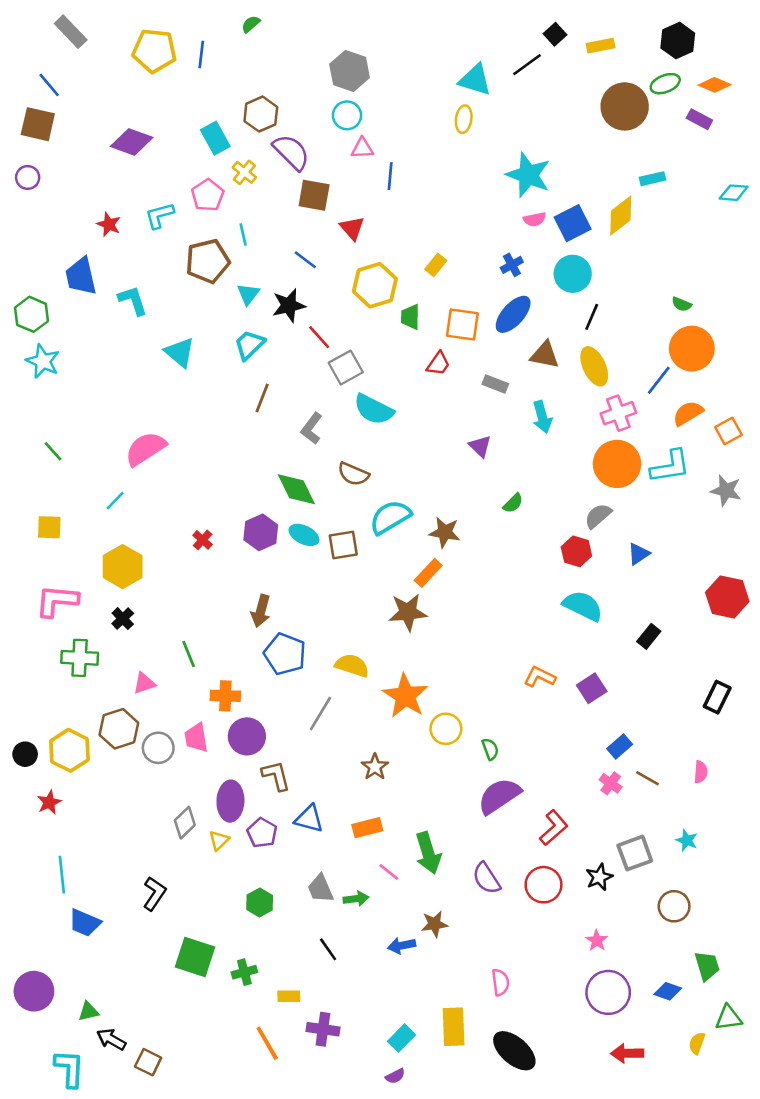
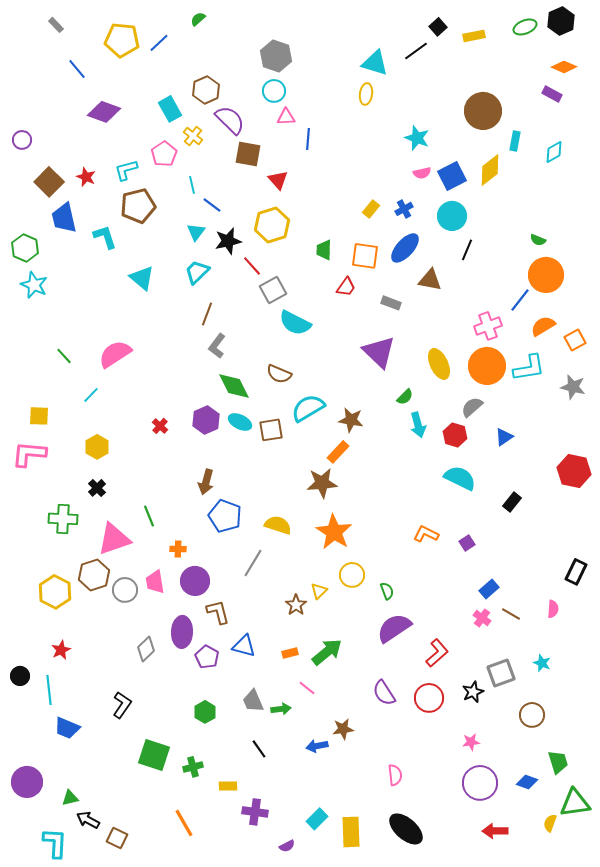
gray rectangle: (71, 32) -> (56, 25), size x0.6
black hexagon: (678, 41) -> (561, 21), moved
blue line: (201, 55) -> (159, 43), turned 40
green ellipse: (665, 84) -> (525, 27), moved
blue line: (49, 85) -> (77, 69), moved
brown circle: (625, 106) -> (483, 111), moved
brown square: (38, 124) -> (49, 182), moved, turned 32
cyan star: (528, 175) -> (417, 138), size x0.7
cyan rectangle: (653, 179) -> (515, 141), turned -66
cyan diamond: (734, 193) -> (554, 152), moved, turned -35
blue line: (305, 260) -> (212, 205), moved
brown pentagon: (208, 261) -> (138, 206), moved
yellow rectangle: (436, 265) -> (371, 209), moved
yellow hexagon: (375, 285) -> (272, 225), moved
yellow ellipse: (594, 366) -> (439, 364), moved
cyan arrow: (542, 417) -> (418, 425), moved
gray L-shape: (312, 428) -> (217, 346), moved
purple triangle: (480, 446) -> (379, 352), size x1.8
green line: (53, 451) -> (64, 356), moved
yellow hexagon: (123, 567) -> (97, 447), size x0.7
pink L-shape: (57, 601) -> (29, 454), moved
pink triangle: (144, 683) -> (114, 539), size x1.8
purple square: (592, 688) -> (467, 543), size x0.7
orange cross: (225, 696) -> (178, 549), size x0.7
orange star: (405, 696) -> (334, 532), moved
black rectangle: (717, 697) -> (576, 572), moved
black circle: (25, 754) -> (20, 676), moved
red star: (49, 802) -> (61, 650), moved
orange rectangle: (367, 828) -> (290, 653), size x0.7
yellow triangle: (219, 840) -> (319, 591), moved
green arrow: (428, 853) -> (327, 652), moved, turned -112
pink star: (597, 940) -> (471, 742), turned 30
green triangle: (729, 1018) -> (575, 803), size x1.4
yellow rectangle: (454, 1027) -> (351, 832), moved
orange line: (267, 1043) -> (184, 823), moved
purple semicircle: (395, 1076) -> (287, 846), moved

